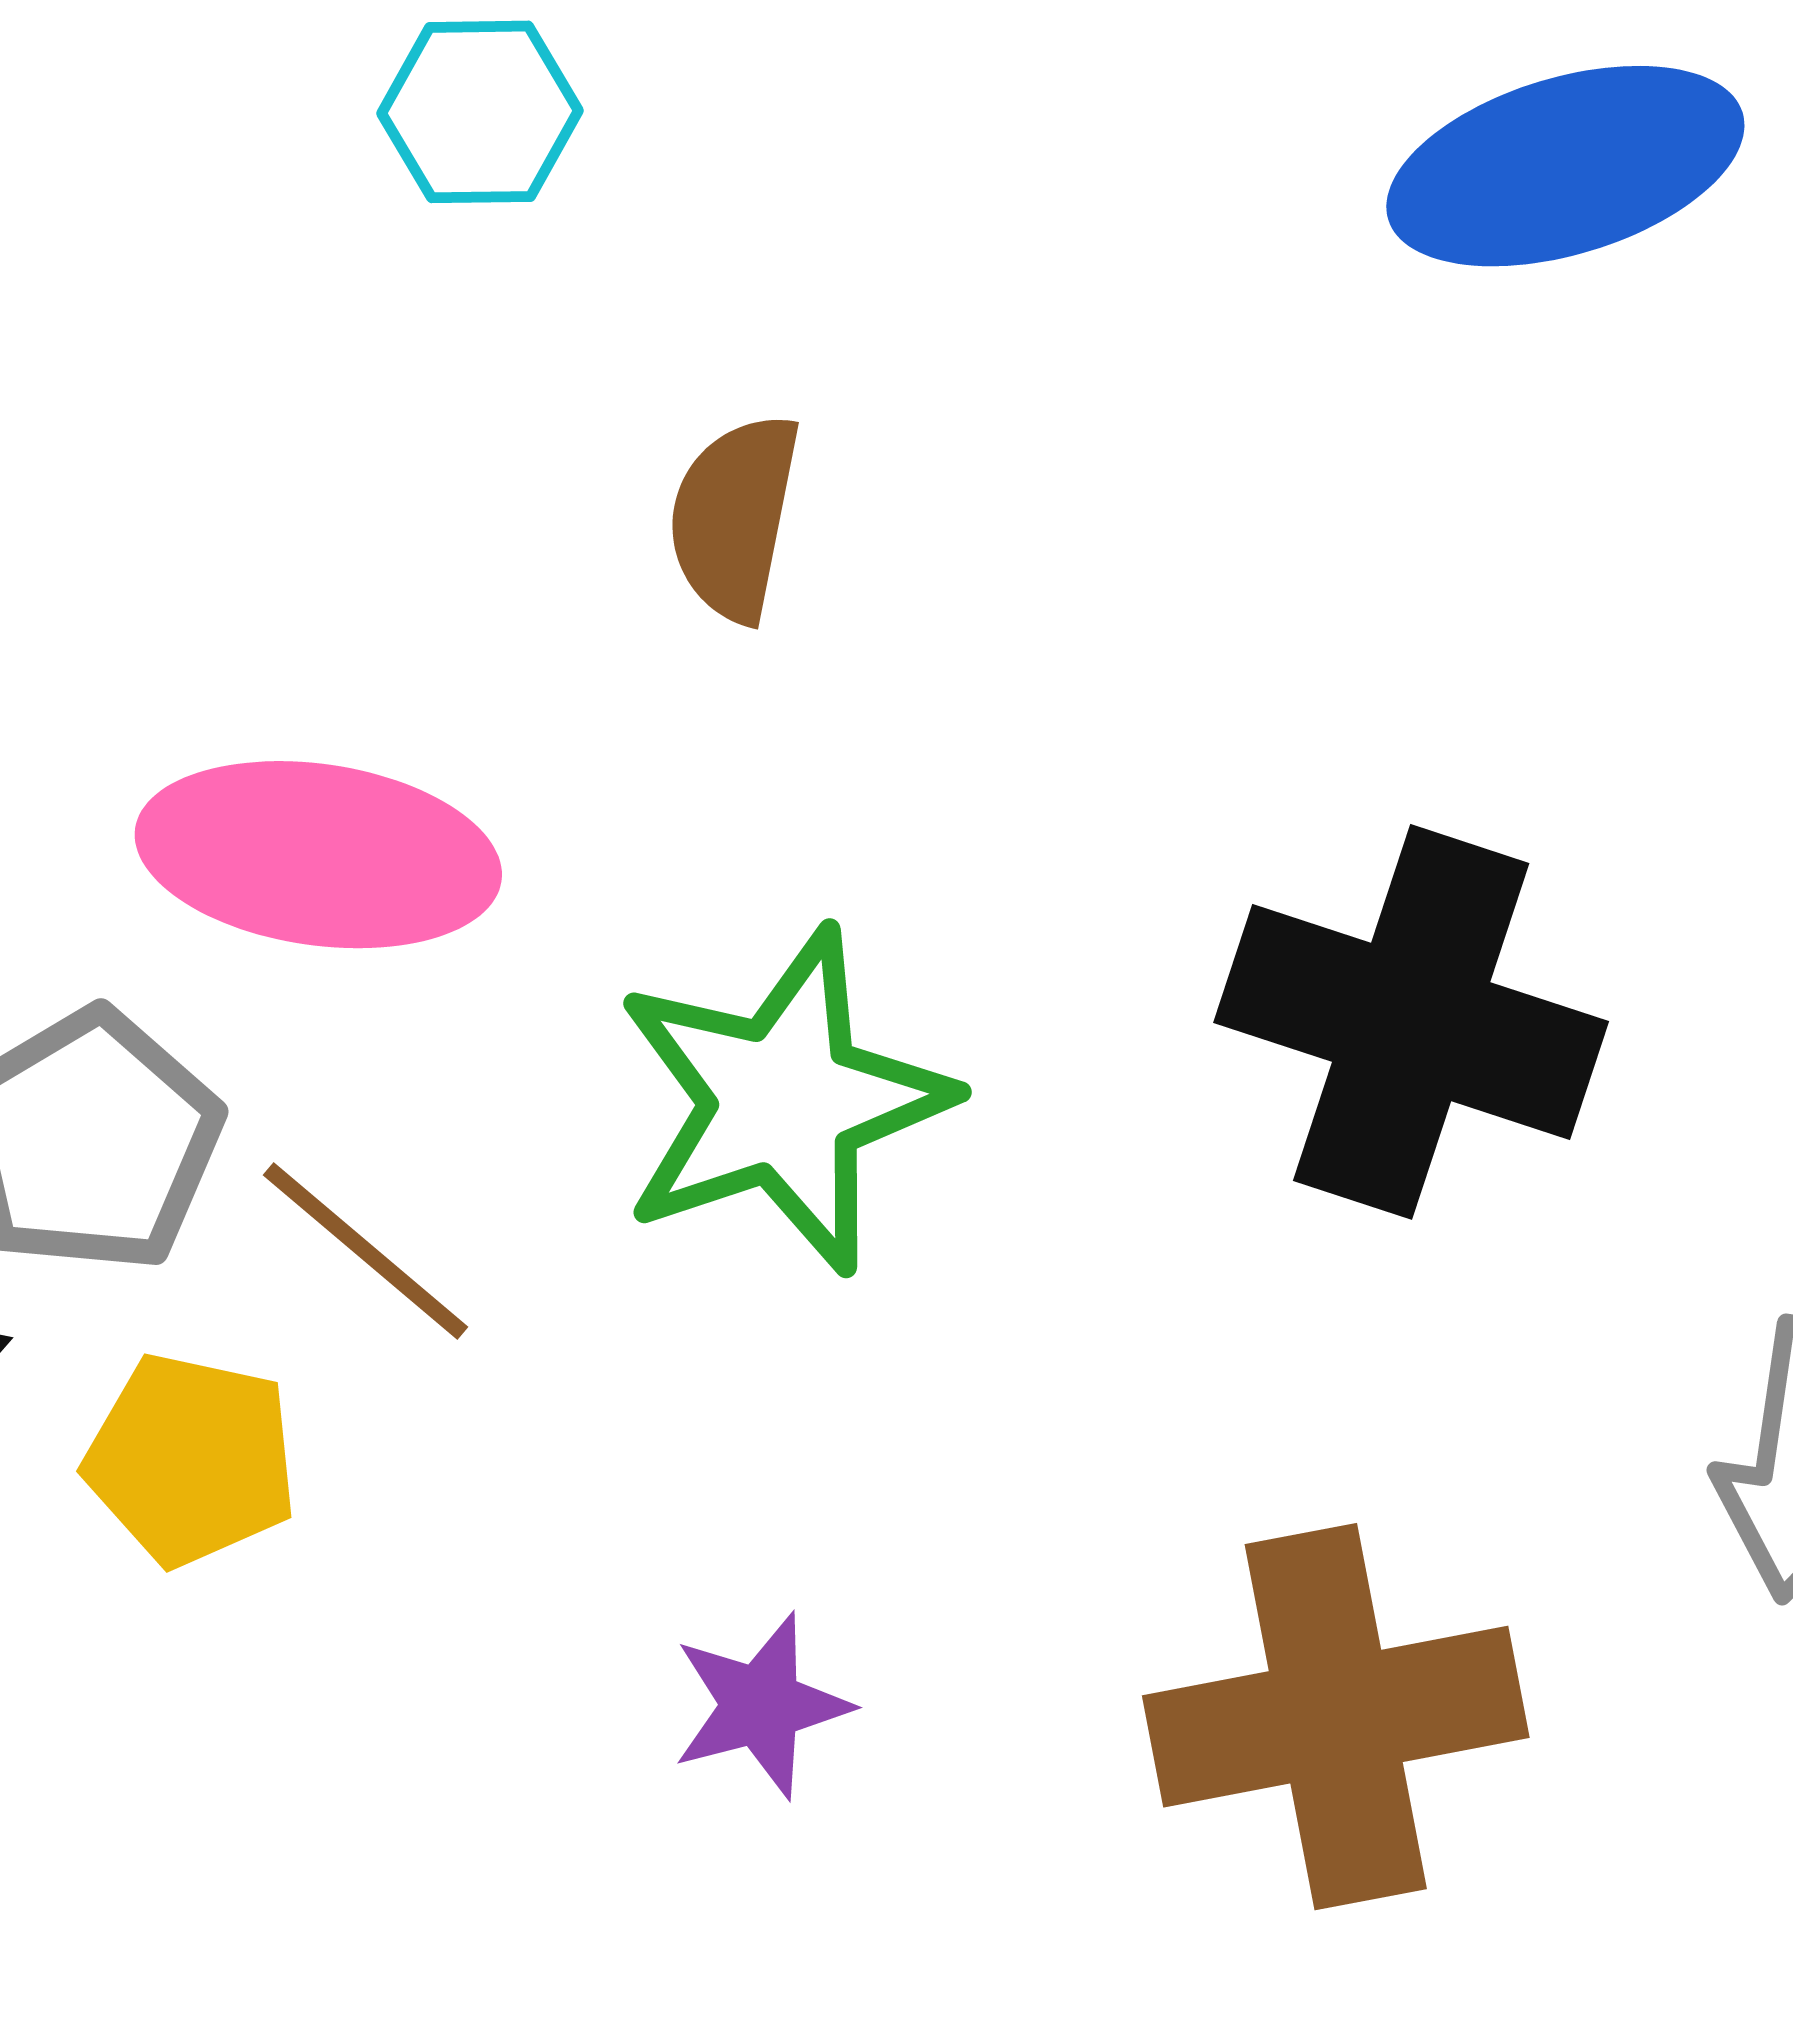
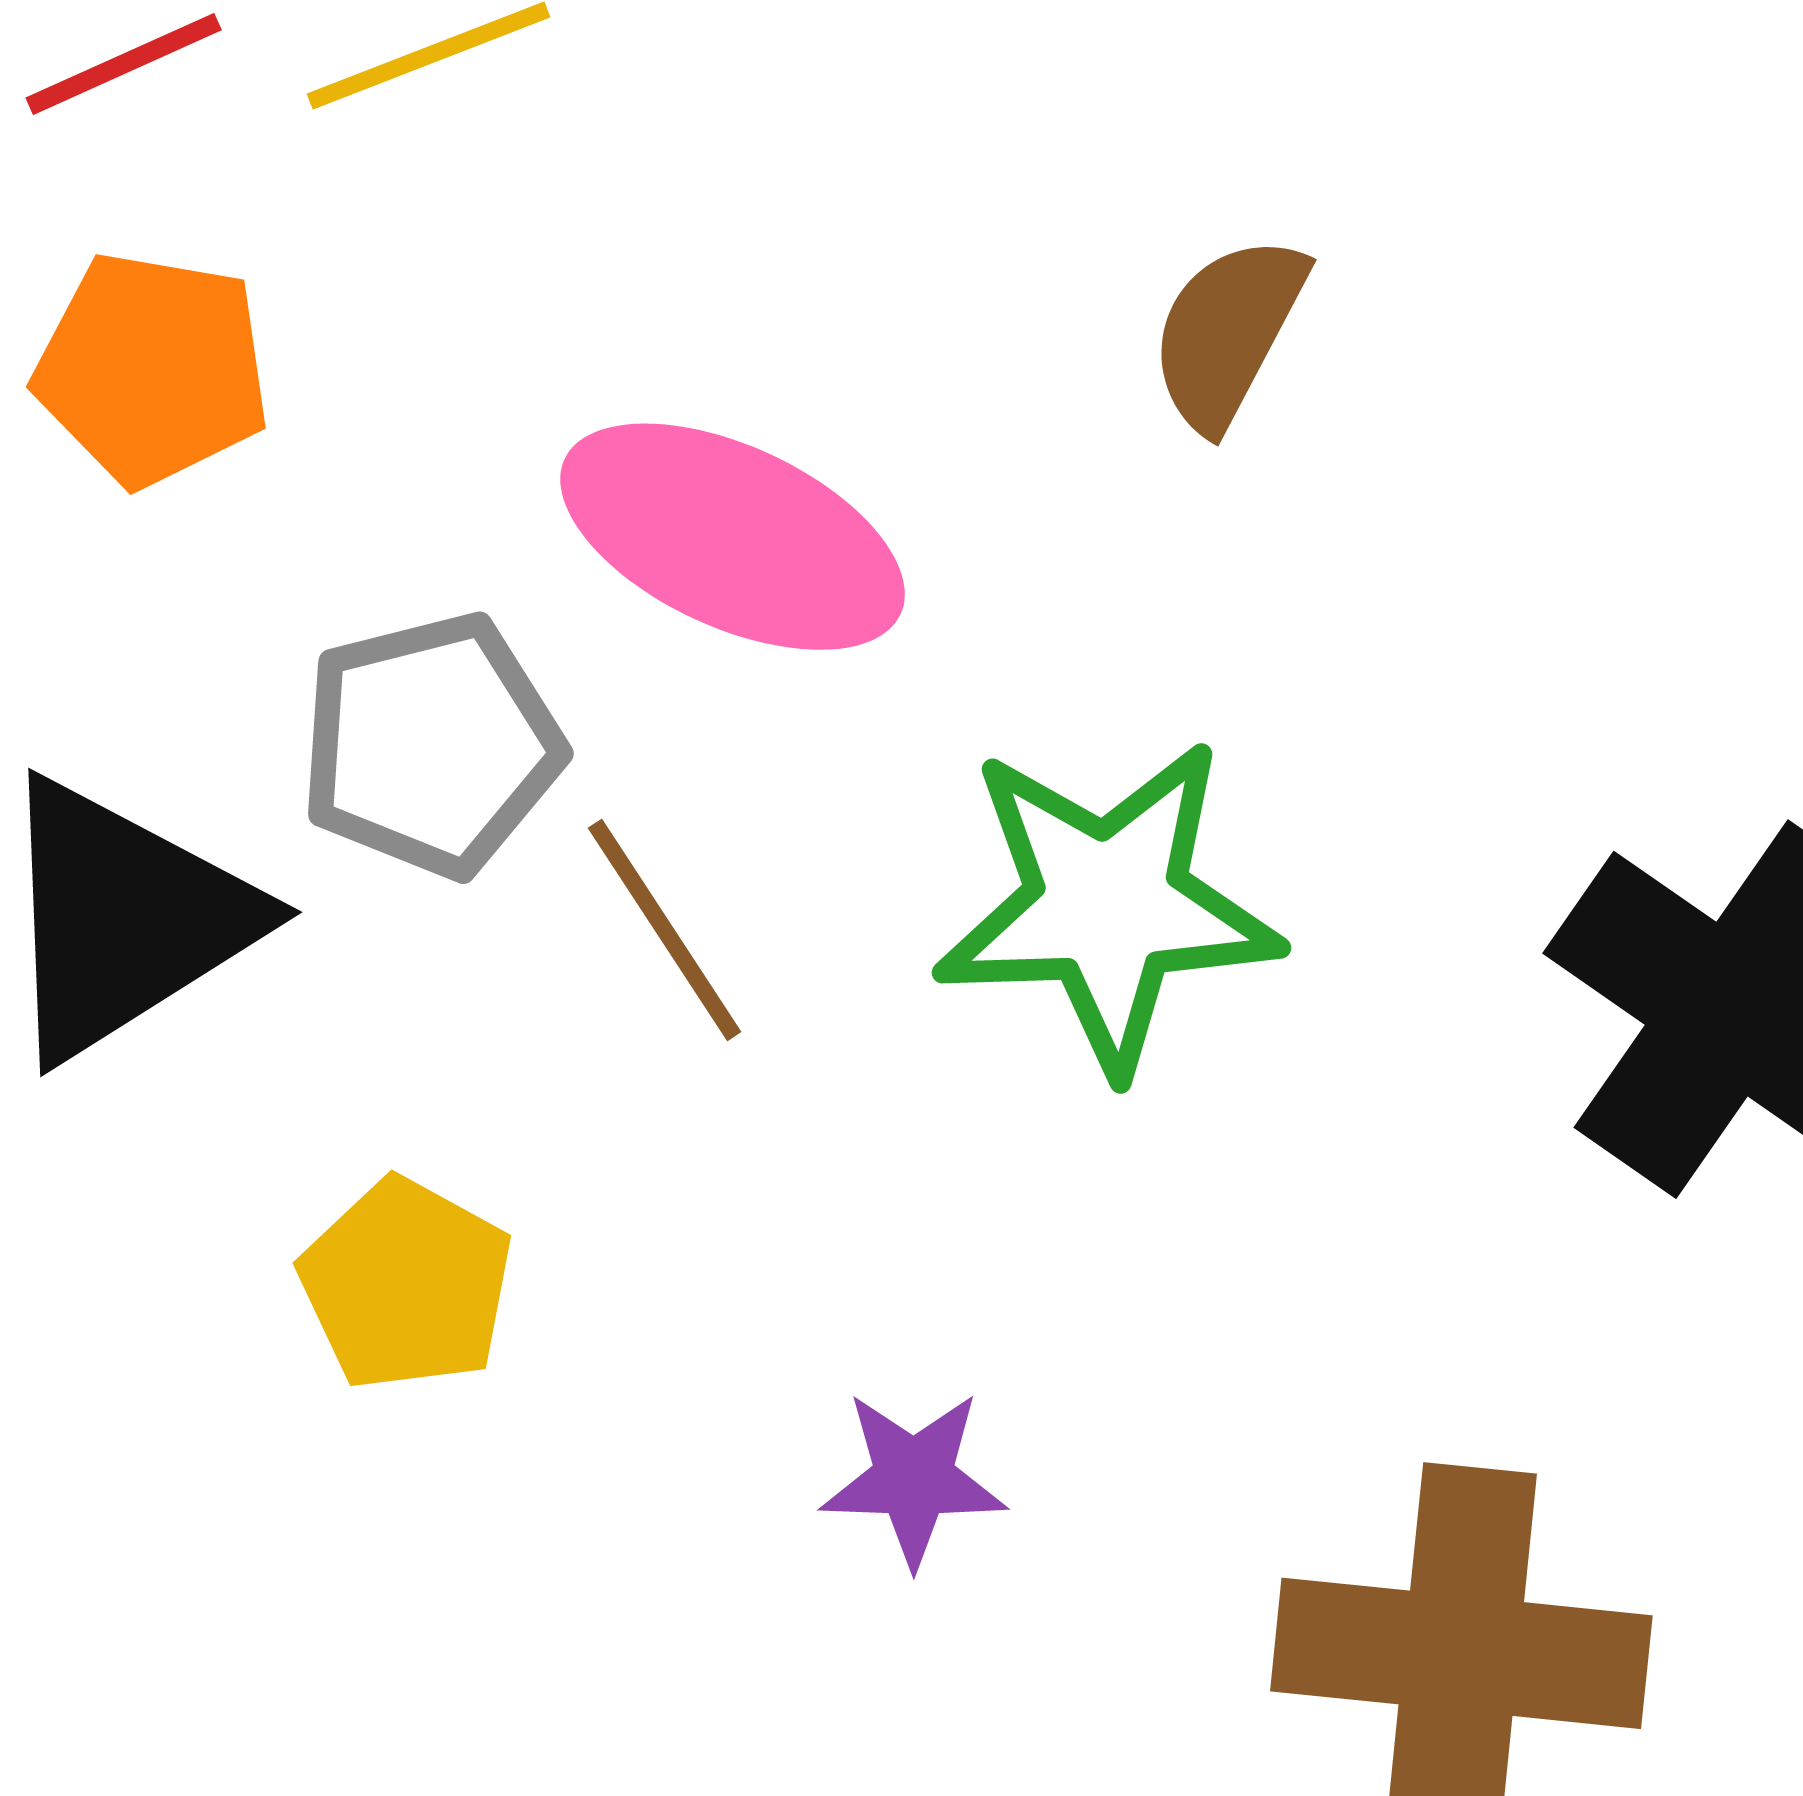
yellow pentagon: (191, 1460) -> (406, 1285), moved

